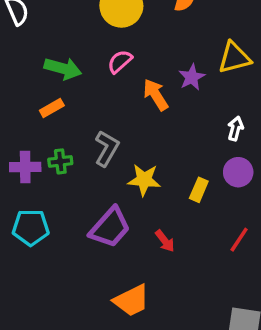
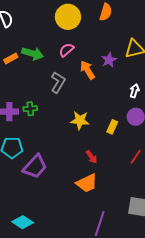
orange rectangle: (52, 108) -> (11, 59), moved
gray L-shape: (107, 148) -> (58, 82), moved
purple trapezoid: (110, 228) -> (35, 167), moved
orange trapezoid: (131, 300) -> (87, 183), moved

